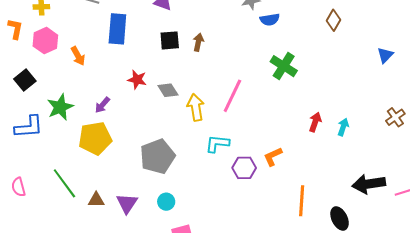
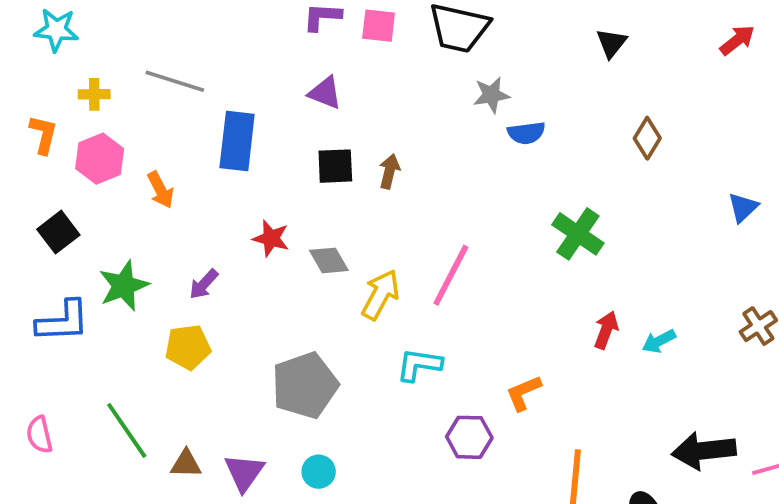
green cross: (284, 66) -> (578, 234), moved
yellow arrow: (196, 107) -> (381, 295), turned 36
cyan arrow: (343, 127) -> (659, 341), turned -138
yellow pentagon: (95, 138) -> (188, 347), size x0.7
purple hexagon: (244, 168) -> (469, 437), moved

